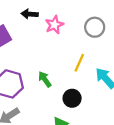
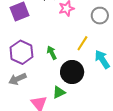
black circle: (72, 98) -> (72, 72), size x1.5

